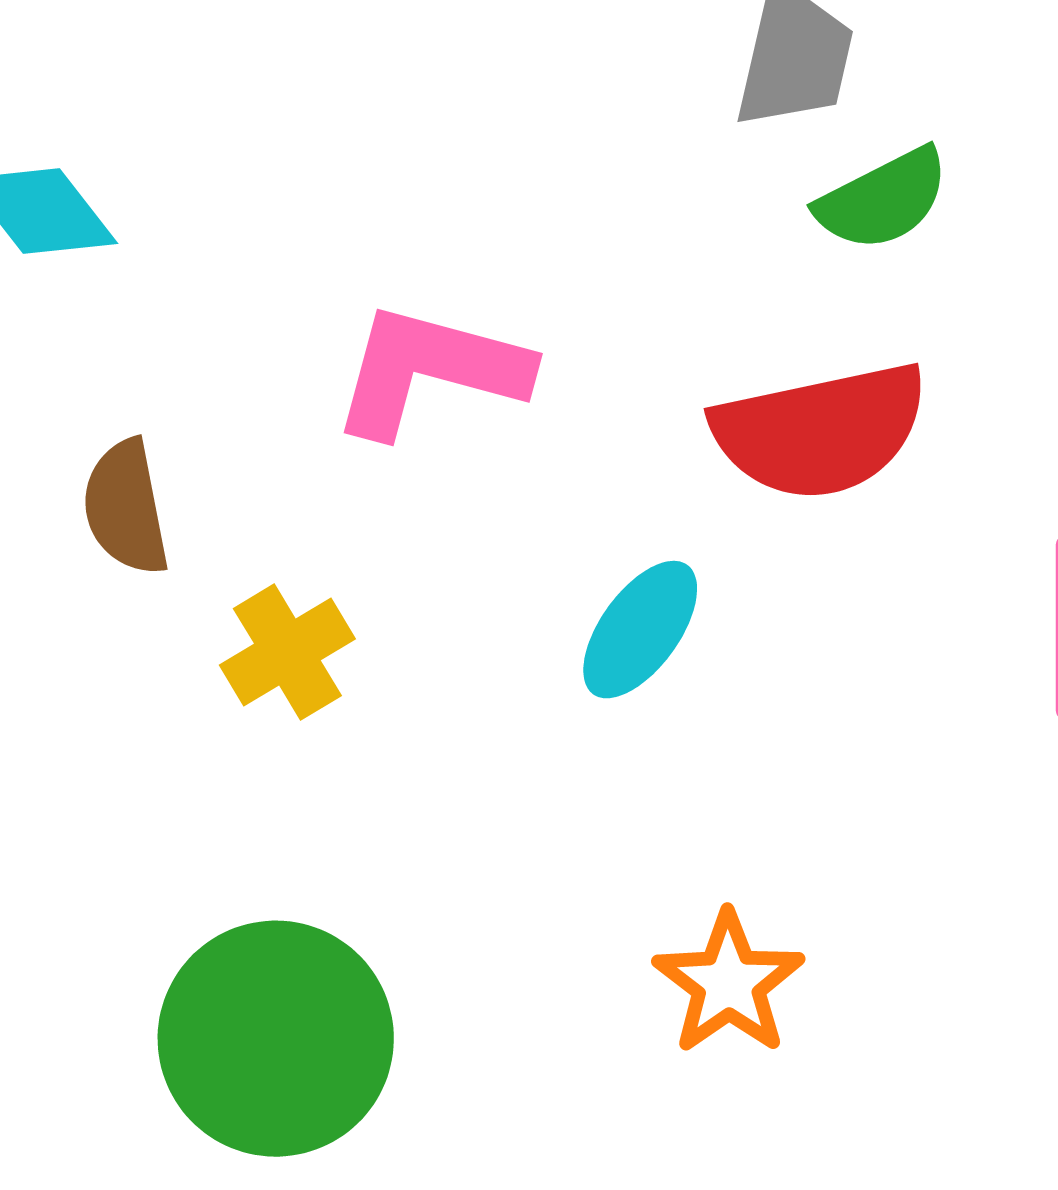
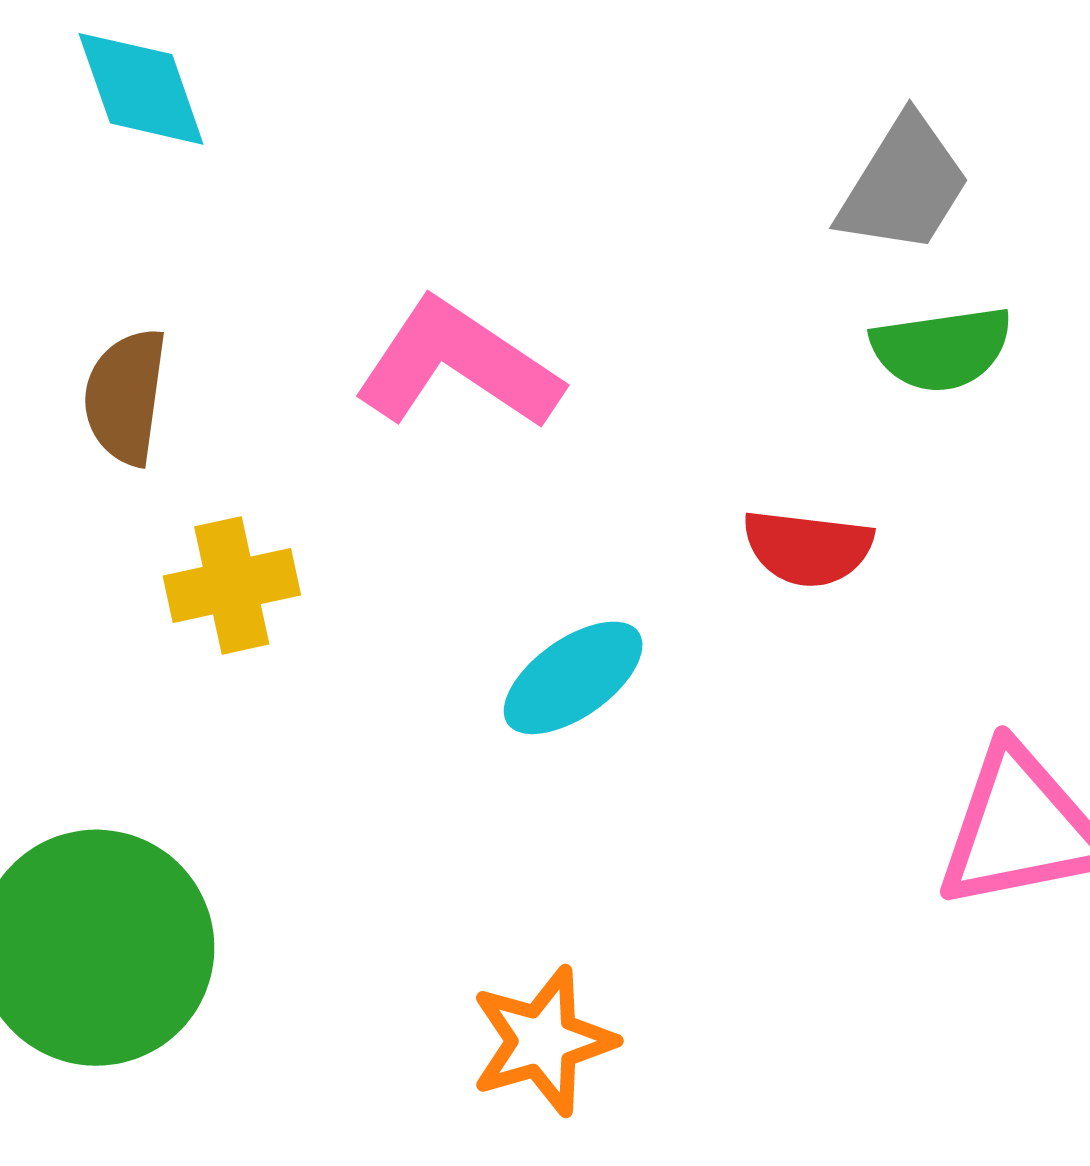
red semicircle: (820, 431) -> (808, 548), size x0.6

